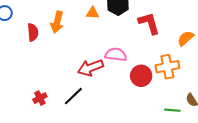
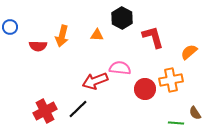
orange triangle: (93, 13) -> (97, 35), moved
red semicircle: (33, 32) -> (38, 46), turned 96
red cross: (40, 98) -> (45, 111), size x1.6

